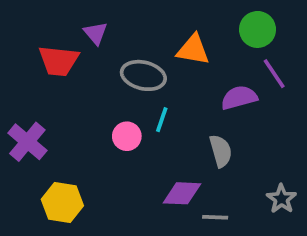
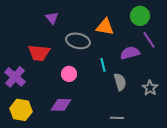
red trapezoid: (59, 61) -> (39, 53), moved
cyan line: (162, 120) -> (103, 65), moved, turned -32
purple diamond: (182, 193) -> (61, 105), moved
gray star: (281, 199) -> (150, 88), moved
yellow hexagon: (62, 202) -> (21, 110), moved

